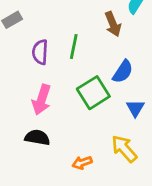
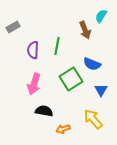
blue semicircle: (123, 72) -> (92, 64), turned 78
black semicircle: (37, 137) -> (44, 111), moved

